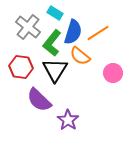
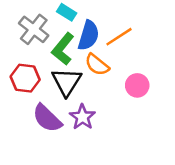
purple star: (68, 120) -> (82, 117), moved

